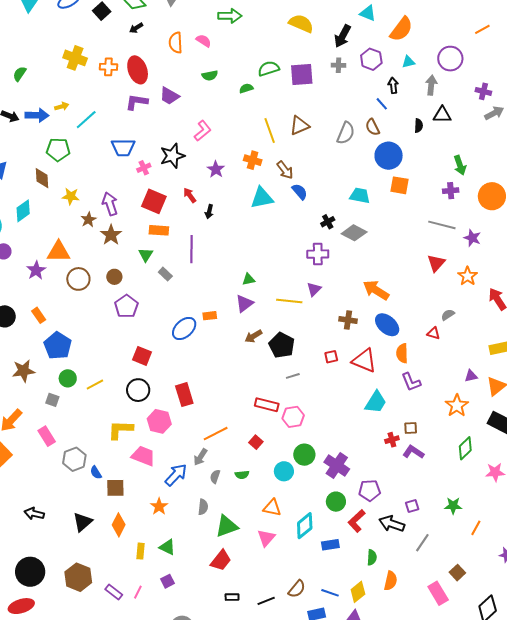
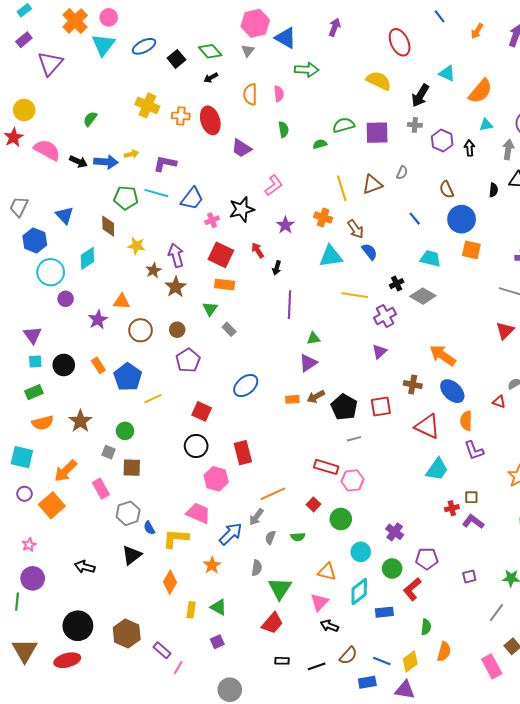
pink semicircle: (204, 41) -> (279, 94), turned 49
purple hexagon: (371, 59) -> (442, 141), moved
green semicircle: (210, 76) -> (283, 129), turned -91
purple L-shape: (137, 102) -> (165, 164), moved
blue line: (382, 104) -> (415, 219), moved
cyan line: (86, 120) -> (156, 193), moved, turned 55
gray semicircle: (346, 133) -> (402, 173), moved, size x0.6
blue trapezoid: (123, 147) -> (192, 199), turned -55
purple line: (192, 249) -> (289, 305), moved
orange triangle: (59, 252) -> (122, 302), size x0.7
purple cross: (318, 254) -> (385, 316), turned -30
yellow line: (289, 301) -> (355, 295), moved
orange rectangle: (210, 316) -> (292, 399), moved
blue pentagon: (58, 346) -> (128, 377), moved
red square: (331, 357) -> (381, 407), moved, size x1.5
brown star: (23, 371) -> (80, 421), turned -30
yellow line: (95, 384) -> (153, 399), moved
yellow L-shape: (120, 430) -> (176, 538), moved
green circle: (304, 455) -> (341, 519), moved
purple cross: (337, 466) -> (395, 532), size x0.7
cyan circle: (284, 471) -> (361, 552), moved
brown square: (115, 488) -> (132, 468), moved
black triangle: (82, 522) -> (132, 555), moved
black arrow: (392, 524) -> (329, 626), moved, size x0.7
green triangle: (227, 526) -> (280, 589), turned -40
gray line: (422, 543) -> (496, 613), moved
pink line: (138, 592) -> (178, 668), moved

